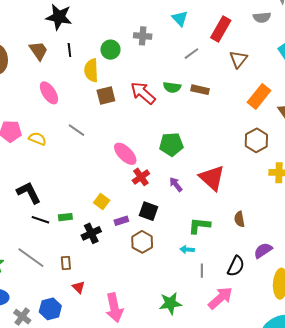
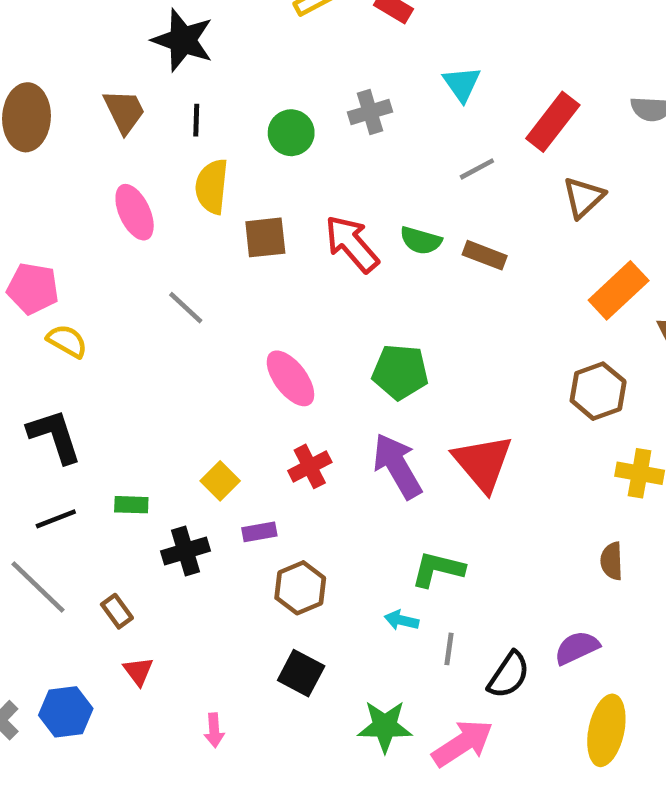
gray cross: (143, 36) -> (370, 112), turned -30
yellow semicircle: (91, 70) -> (212, 186), moved
yellow semicircle: (37, 139) -> (67, 341), moved
red cross: (141, 177) -> (310, 466), moved
purple arrow: (176, 184) -> (397, 466), size x1.8
black square: (149, 211) -> (301, 673), moved
brown semicircle: (239, 219) -> (612, 561), moved
black line: (40, 220) -> (56, 519), moved, turned -48
brown rectangle: (66, 263) -> (117, 611), turned -40
gray line: (202, 271) -> (449, 649), moved
green star: (170, 303) -> (385, 726), moved
pink arrow: (114, 308) -> (214, 730), size x0.5

